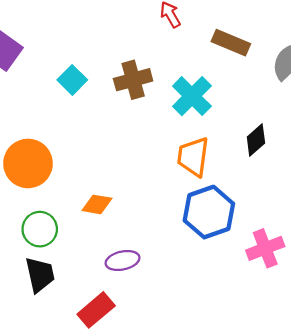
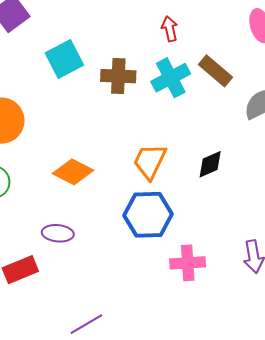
cyan square: (72, 80) -> (64, 59), size x1.4
cyan cross: (192, 96) -> (171, 78), moved
orange diamond: (97, 204) -> (73, 172), moved, size x1.4

